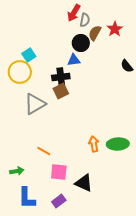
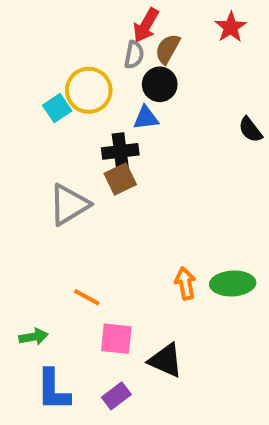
gray semicircle: (85, 20) -> (134, 55), moved
red star: (115, 29) -> (231, 27), moved
brown semicircle: (95, 33) -> (168, 49), moved
yellow circle: (20, 72) -> (89, 90), moved

